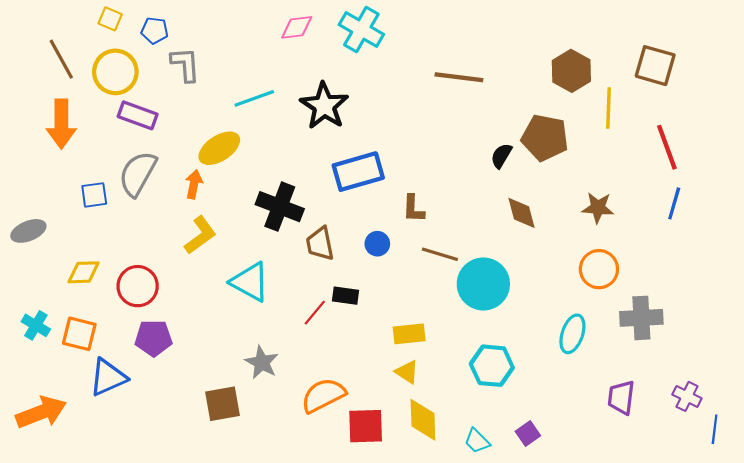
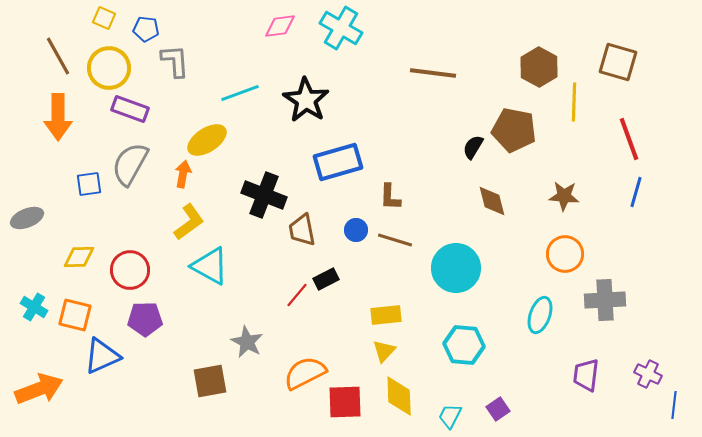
brown line: (440, 254) -> (395, 240), moved
cyan triangle: (250, 282) -> (210, 266), moved
black rectangle: (345, 296) -> (326, 279), turned -35
yellow triangle: (407, 372) -> (384, 351), turned 40
cyan trapezoid: (477, 441) -> (450, 416), turned 72

